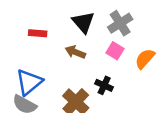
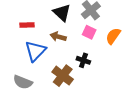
blue triangle: (29, 82) -> (35, 51), moved

